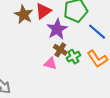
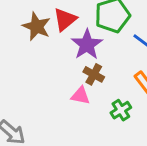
green cross: (73, 57) -> (121, 110), moved

